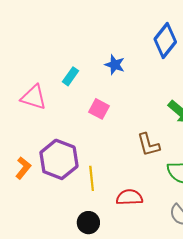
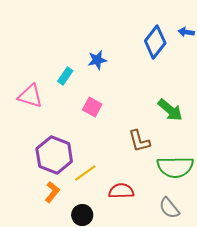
blue star: (115, 65) -> (97, 60), moved, turned -30
orange L-shape: (23, 168) -> (52, 192), moved
yellow line: (92, 178) -> (85, 173), turned 60

